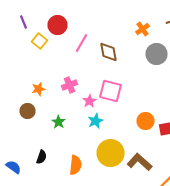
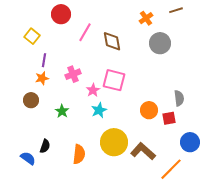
purple line: (24, 22) -> (44, 60), moved, turned 32
yellow square: (40, 41) -> (32, 36), moved
blue semicircle: (14, 167) -> (28, 158), moved

